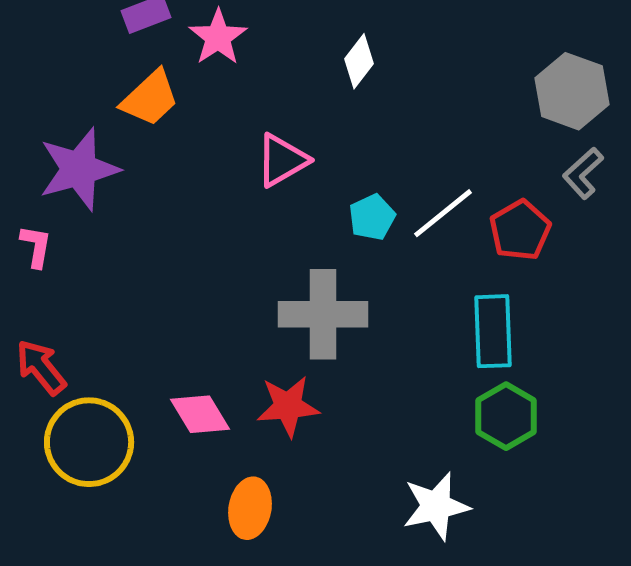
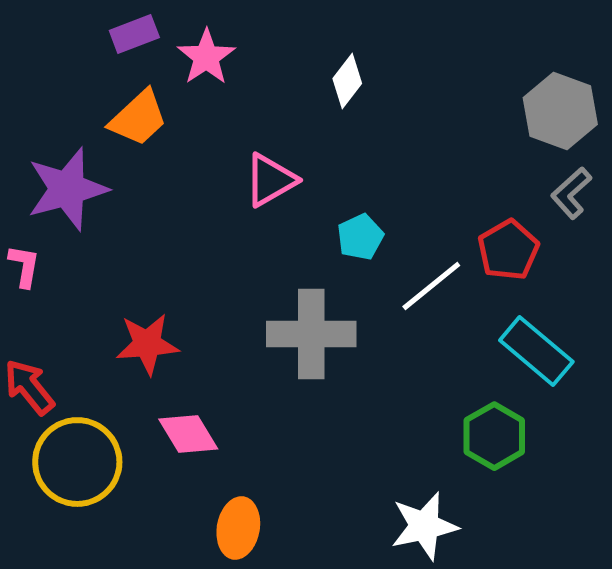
white line: (443, 213) -> (431, 286), moved
cyan rectangle: (493, 331) -> (536, 351), moved, turned -48
red star: (288, 406) -> (147, 344), moved

